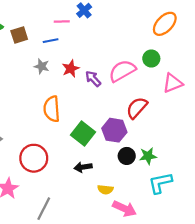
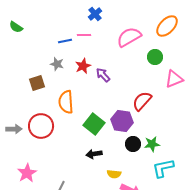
pink line: (62, 22) -> (84, 35), moved
brown square: (19, 35) -> (37, 83), moved
pink semicircle: (122, 71) -> (129, 37), moved
red circle: (34, 158) -> (41, 126), moved

